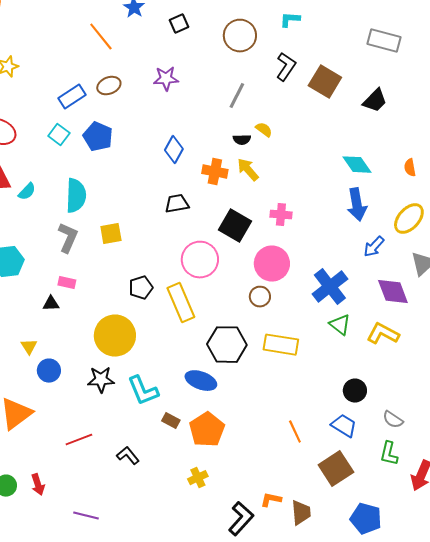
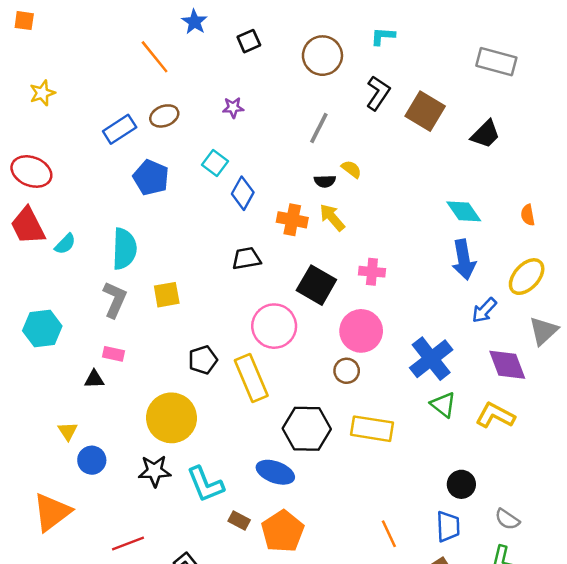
purple star: (166, 79) -> (233, 107), size x0.7
cyan square: (59, 135) -> (215, 163), moved
blue trapezoid: (344, 426) -> (448, 527), turned 56

